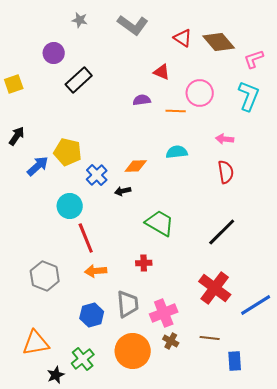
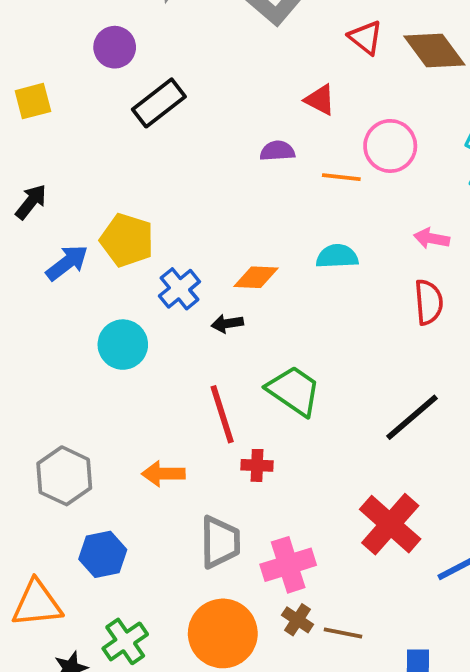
red line: (86, 238) -> (222, 414), moved
blue hexagon: (92, 315) -> (103, 554), moved
brown line: (210, 338) -> (343, 633), moved

